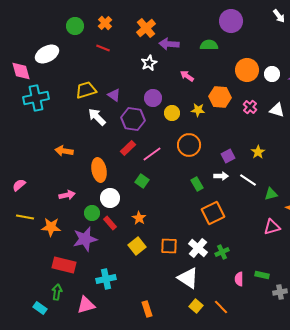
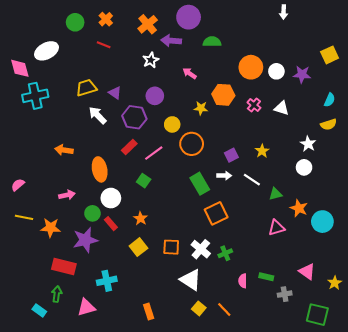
white arrow: (279, 16) -> (284, 12), turned 40
purple circle: (231, 21) -> (189, 17), moved
yellow circle: (172, 113) -> (172, 124), moved
green rectangle: (197, 184) -> (200, 184), size x1.5

